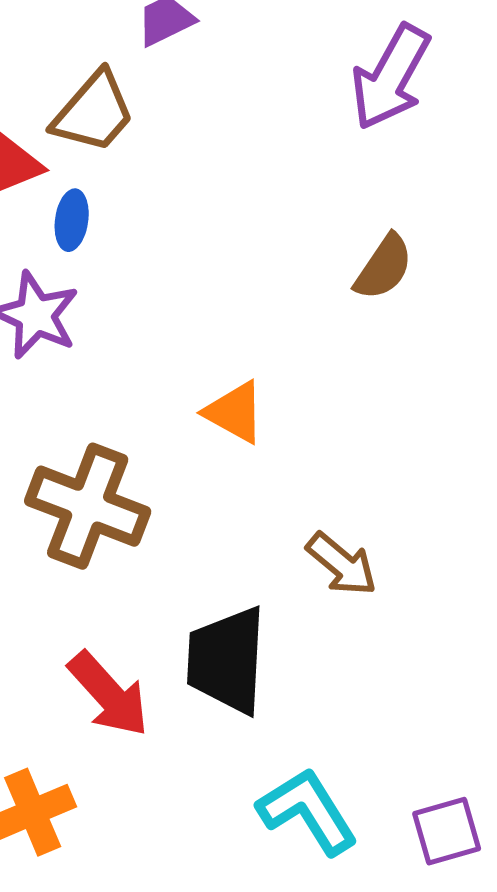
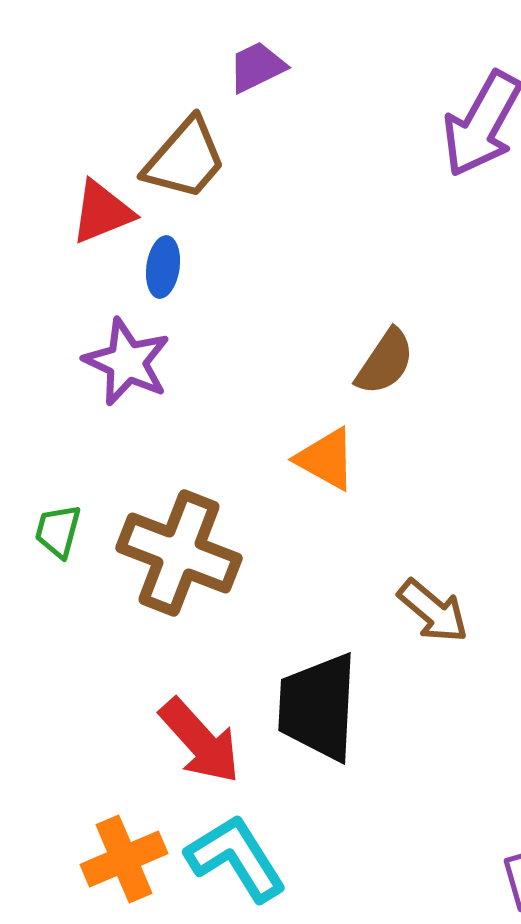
brown semicircle: (384, 267) -> (385, 362), moved
cyan L-shape: (308, 811) -> (236, 858), moved

